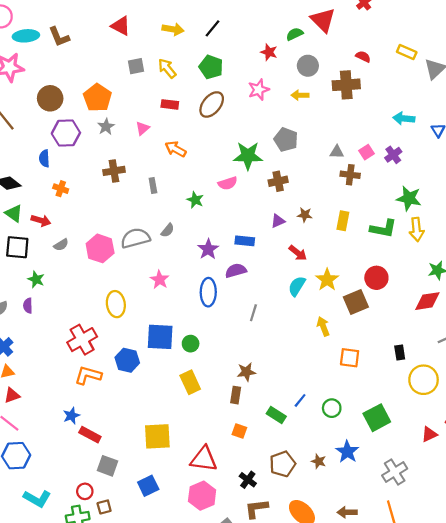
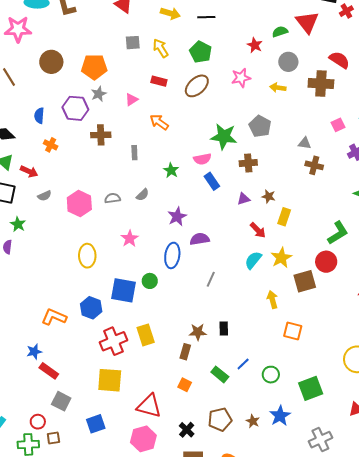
black line: (212, 28) -> (206, 17), turned 42
red semicircle: (363, 57) -> (339, 60), size x1.5
orange pentagon: (97, 98) -> (94, 67), turned 30
purple hexagon: (66, 133) -> (75, 108), moved
pink square: (367, 152) -> (338, 125), moved
yellow rectangle: (343, 221) -> (284, 217), moved
green L-shape: (383, 229) -> (338, 233), moved, turned -50
gray semicircle: (135, 238) -> (112, 198), size x0.6
blue rectangle: (245, 241) -> (212, 181), moved, turned 42
red cross: (82, 340) -> (113, 341), moved
green circle: (191, 344) -> (150, 281), moved
black rectangle: (400, 352) -> (224, 329), moved

